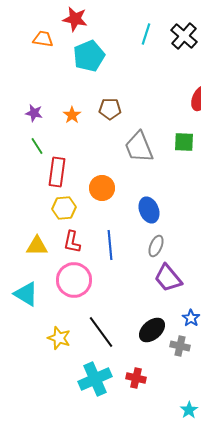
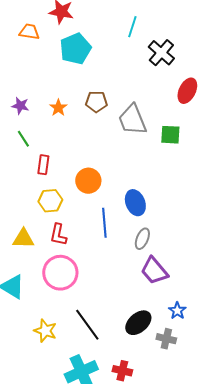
black cross: (184, 36) -> (161, 53), moved
gray trapezoid: (139, 147) -> (132, 120), moved
red rectangle: (57, 172) -> (43, 165), size x0.7
blue line: (110, 245) -> (104, 223), moved

